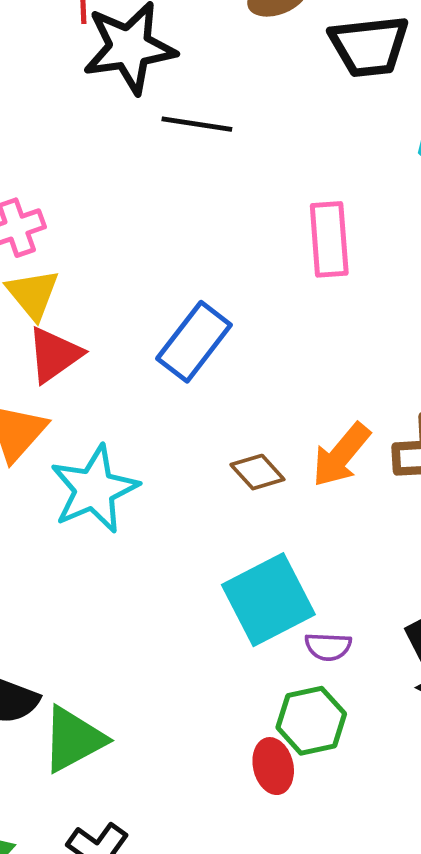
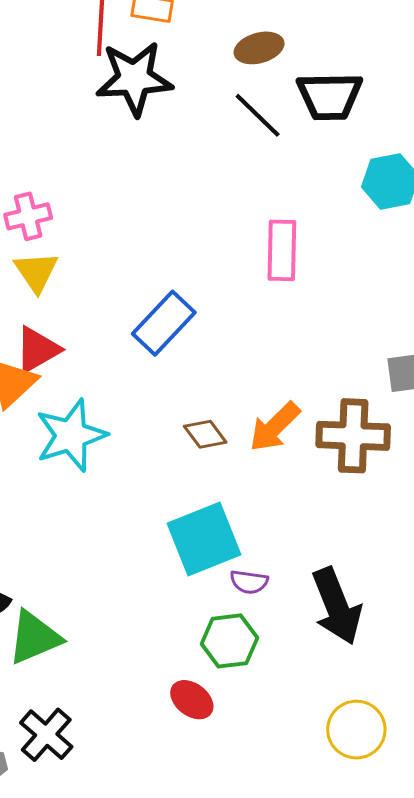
black line: (197, 124) -> (258, 115), moved, turned 30
red triangle: (54, 355) -> (37, 350), moved
red ellipse: (273, 766) -> (192, 700), moved, turned -45

